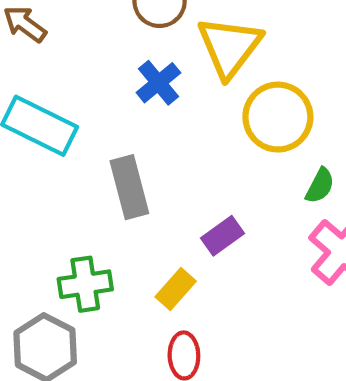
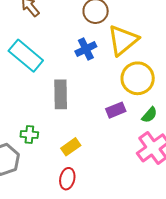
purple rectangle: (223, 236) -> (116, 110), moved
green cross: (85, 284) -> (29, 135), size x0.7

